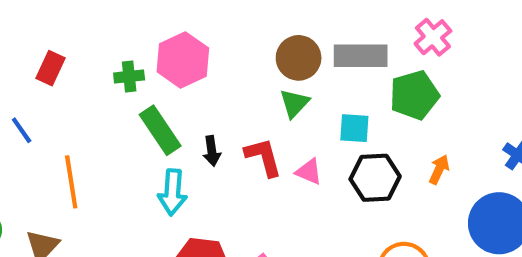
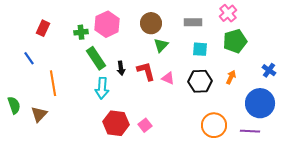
gray rectangle: (361, 56) -> (193, 22), size x0.7
brown circle: (299, 58) -> (151, 23), moved
green pentagon: (414, 95) -> (235, 41), moved
cyan square: (354, 128) -> (200, 49), moved

